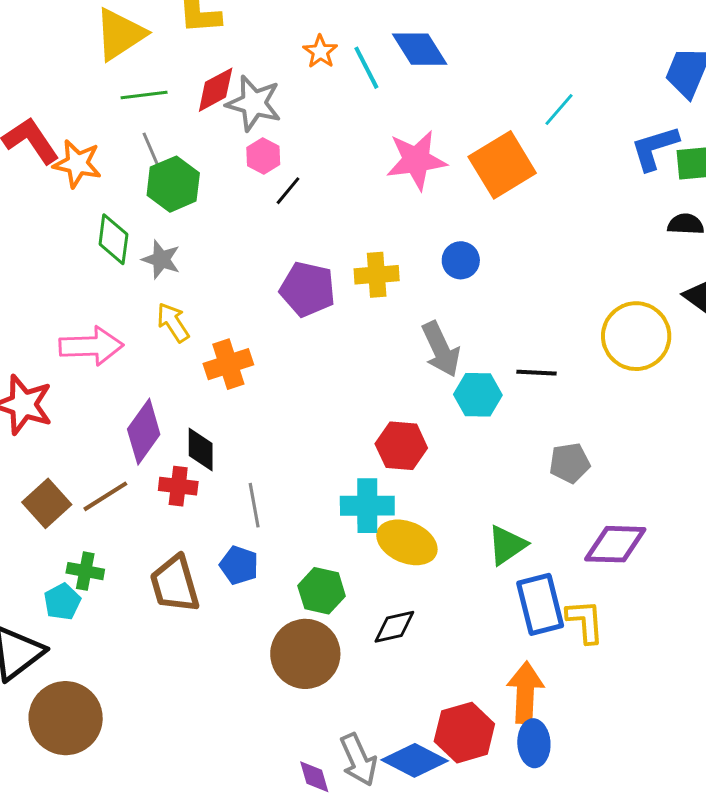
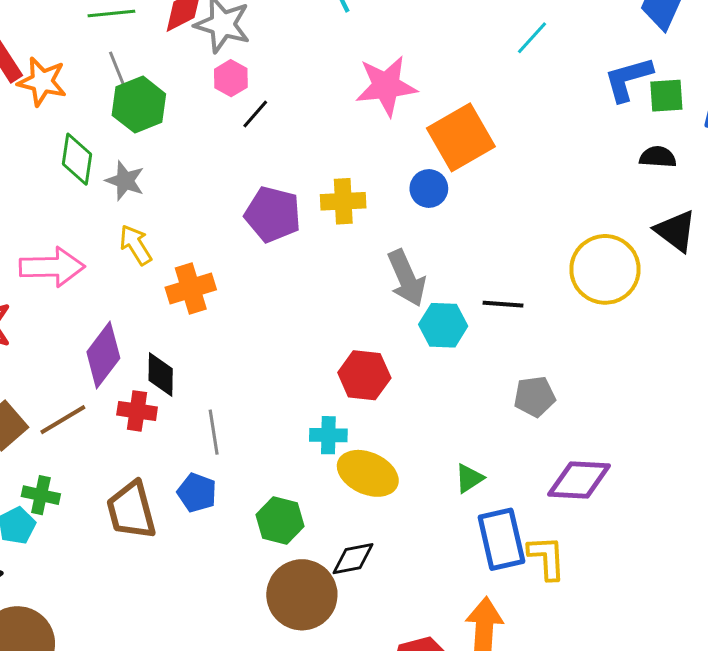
orange square: (502, 165) -> (461, 137), moved
cyan cross: (367, 506) -> (328, 435), size x0.7
green triangle: (507, 545) -> (469, 478), size x0.7
brown circle: (305, 654) -> (302, 595), moved

